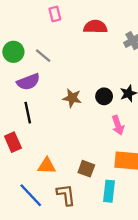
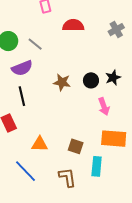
red semicircle: (95, 27) -> (73, 25), moved
brown L-shape: (66, 195) -> (67, 177), moved

